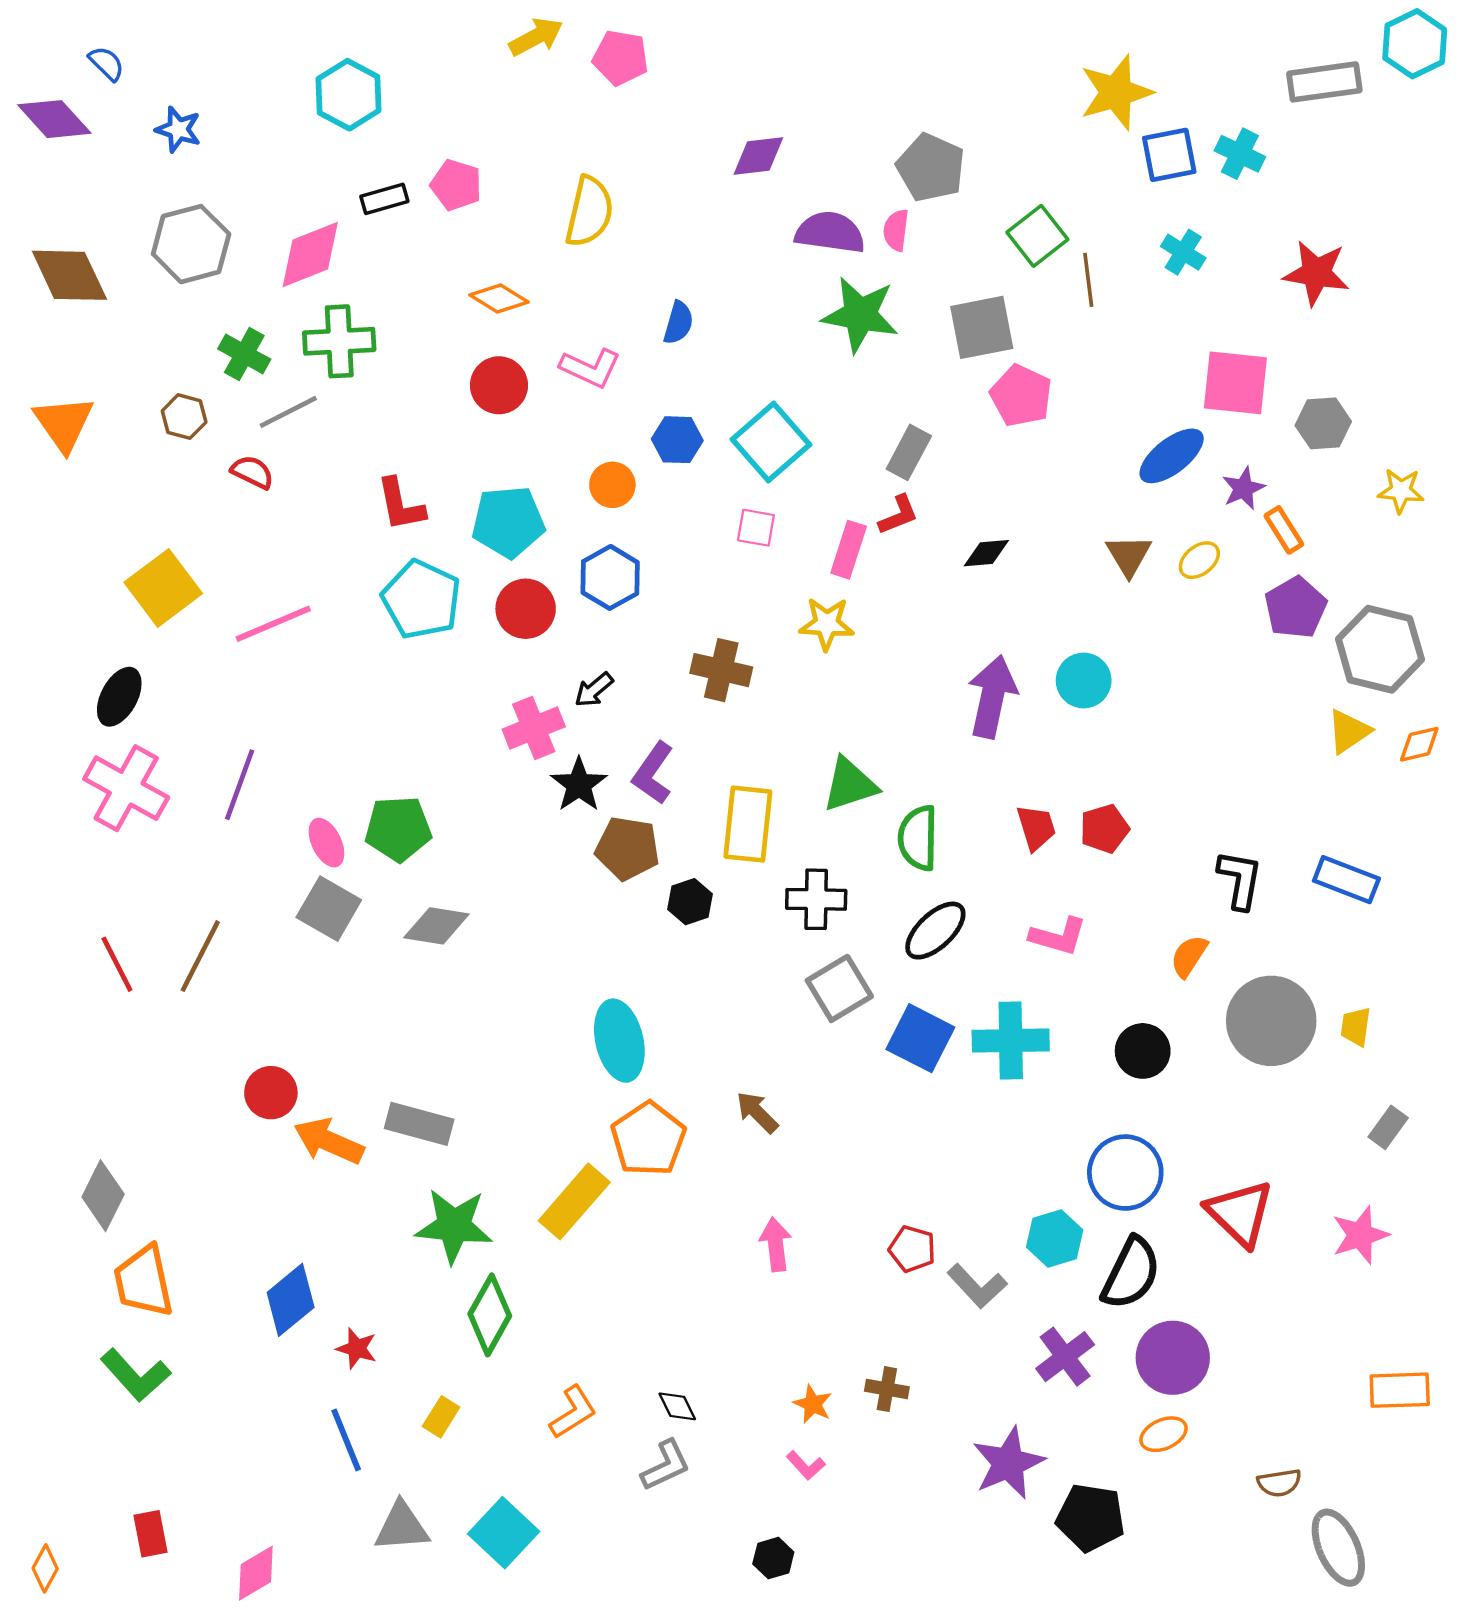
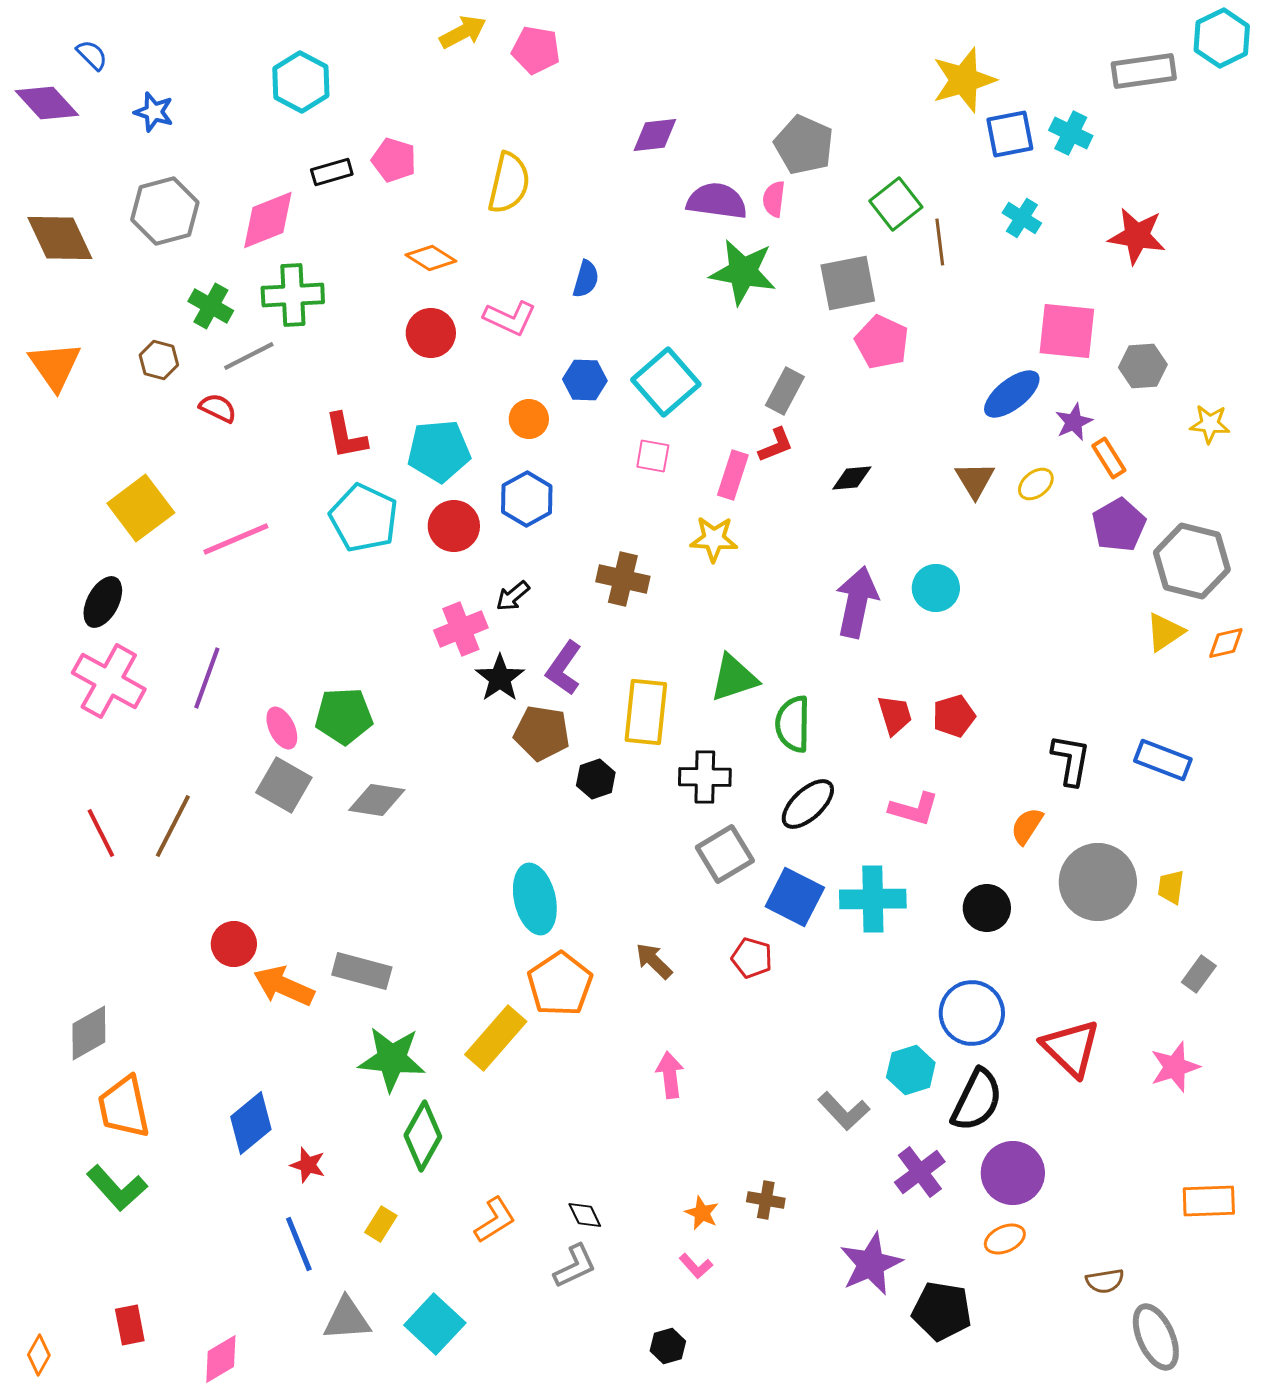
gray diamond: (103, 1196) -> (89, 1033), turned 34
red pentagon: (912, 1249) -> (752, 958), moved

